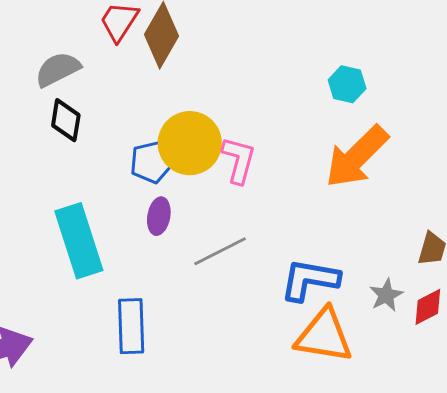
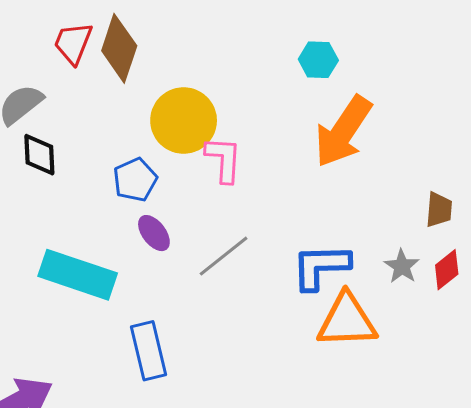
yellow circle: (190, 143) -> (184, 121), moved
purple ellipse: (159, 216) -> (154, 233), turned -36
cyan rectangle: (79, 241) -> (78, 275), turned -42

